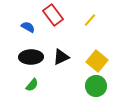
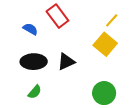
yellow line: (90, 20) -> (112, 20), moved
yellow square: (97, 61) -> (105, 44), moved

